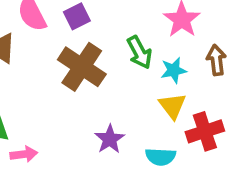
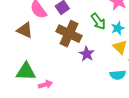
purple star: (110, 139) -> (87, 54), moved

